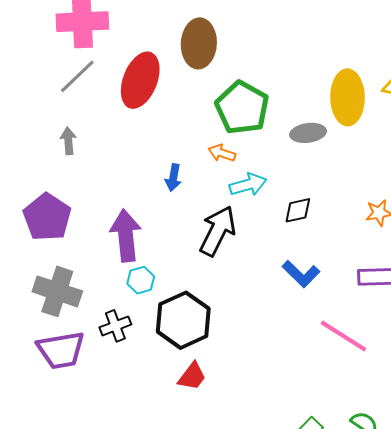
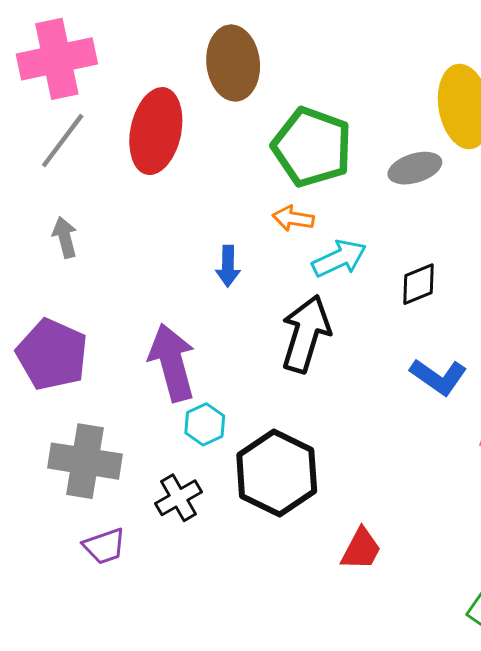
purple trapezoid: (61, 350) -> (104, 546), size x0.6
red trapezoid: (192, 376) -> (361, 549), moved

